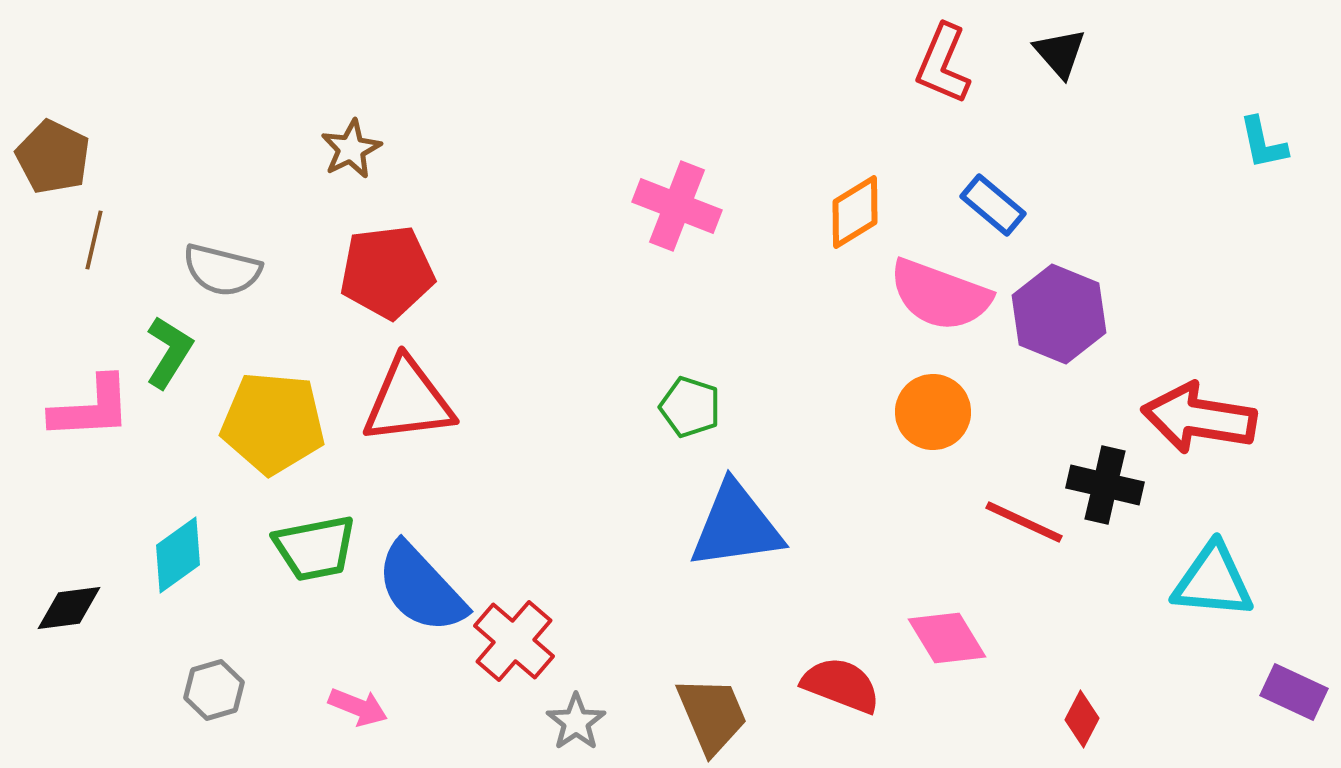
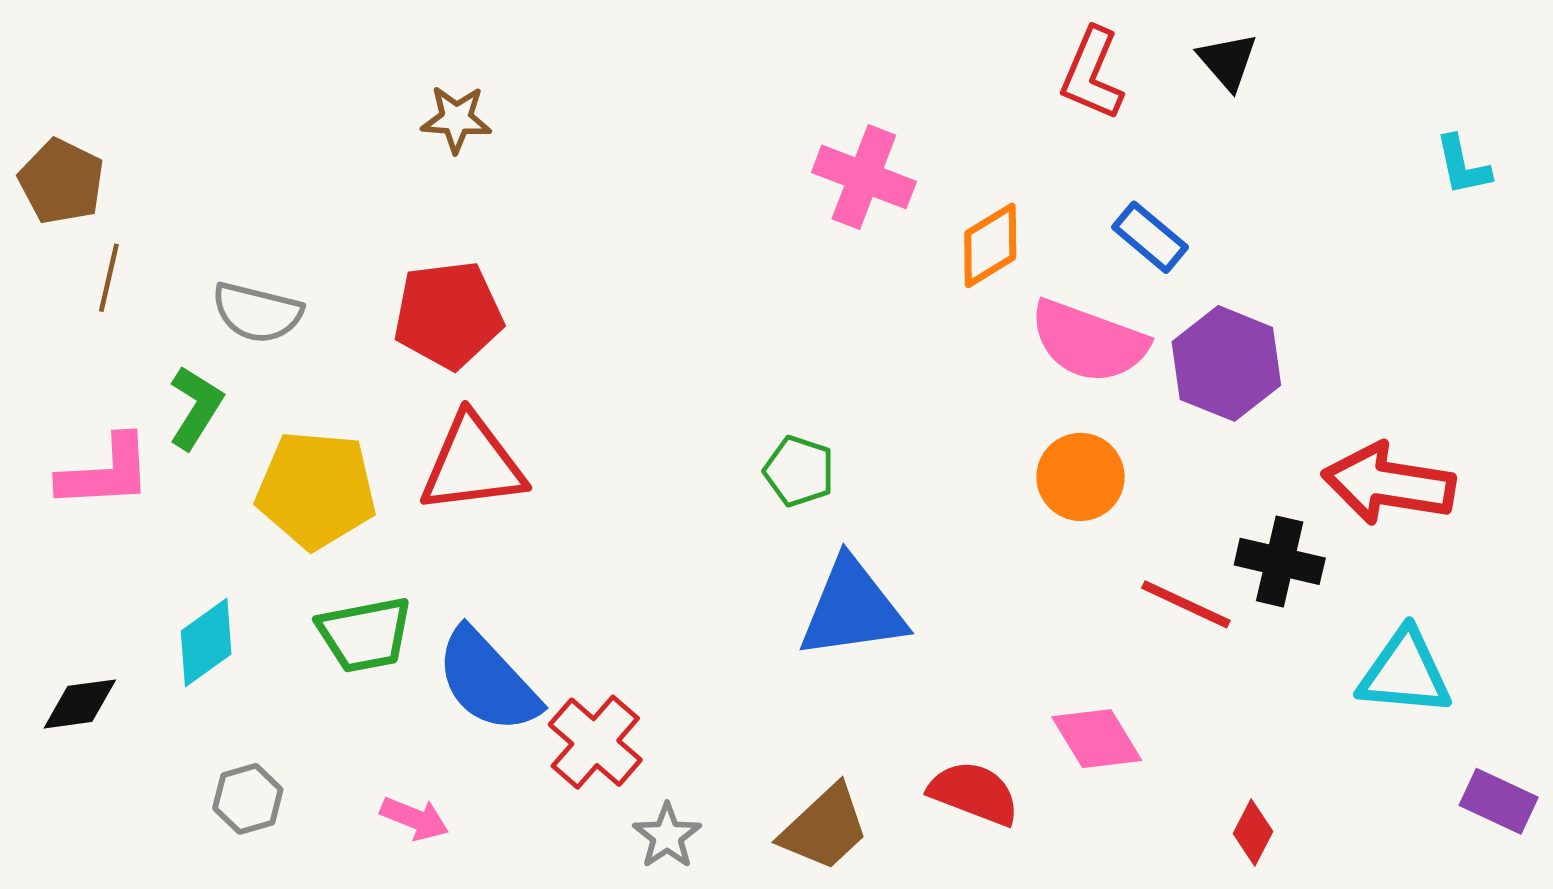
brown star: (351, 149) -> (456, 119), moved, turned 30
pink cross: (677, 206) -> (864, 177), moved
brown trapezoid: (712, 715) -> (825, 828), turned 70

